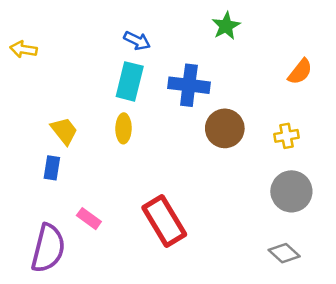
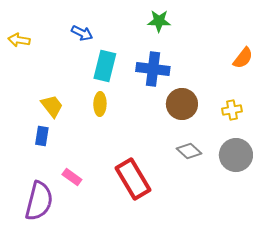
green star: (226, 26) -> (159, 21), moved, turned 30
blue arrow: (137, 41) -> (82, 33), moved
gray diamond: (284, 253) -> (189, 151), moved

